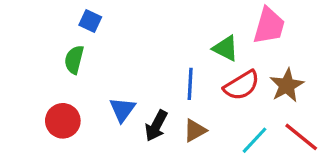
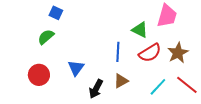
green semicircle: (74, 60) -> (46, 37), turned 36
black arrow: (156, 126) -> (96, 89), moved

